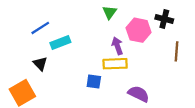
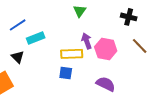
pink hexagon: (139, 30) -> (106, 49), moved
brown line: (177, 51) -> (140, 46), turned -48
yellow rectangle: (115, 64) -> (72, 54), moved

